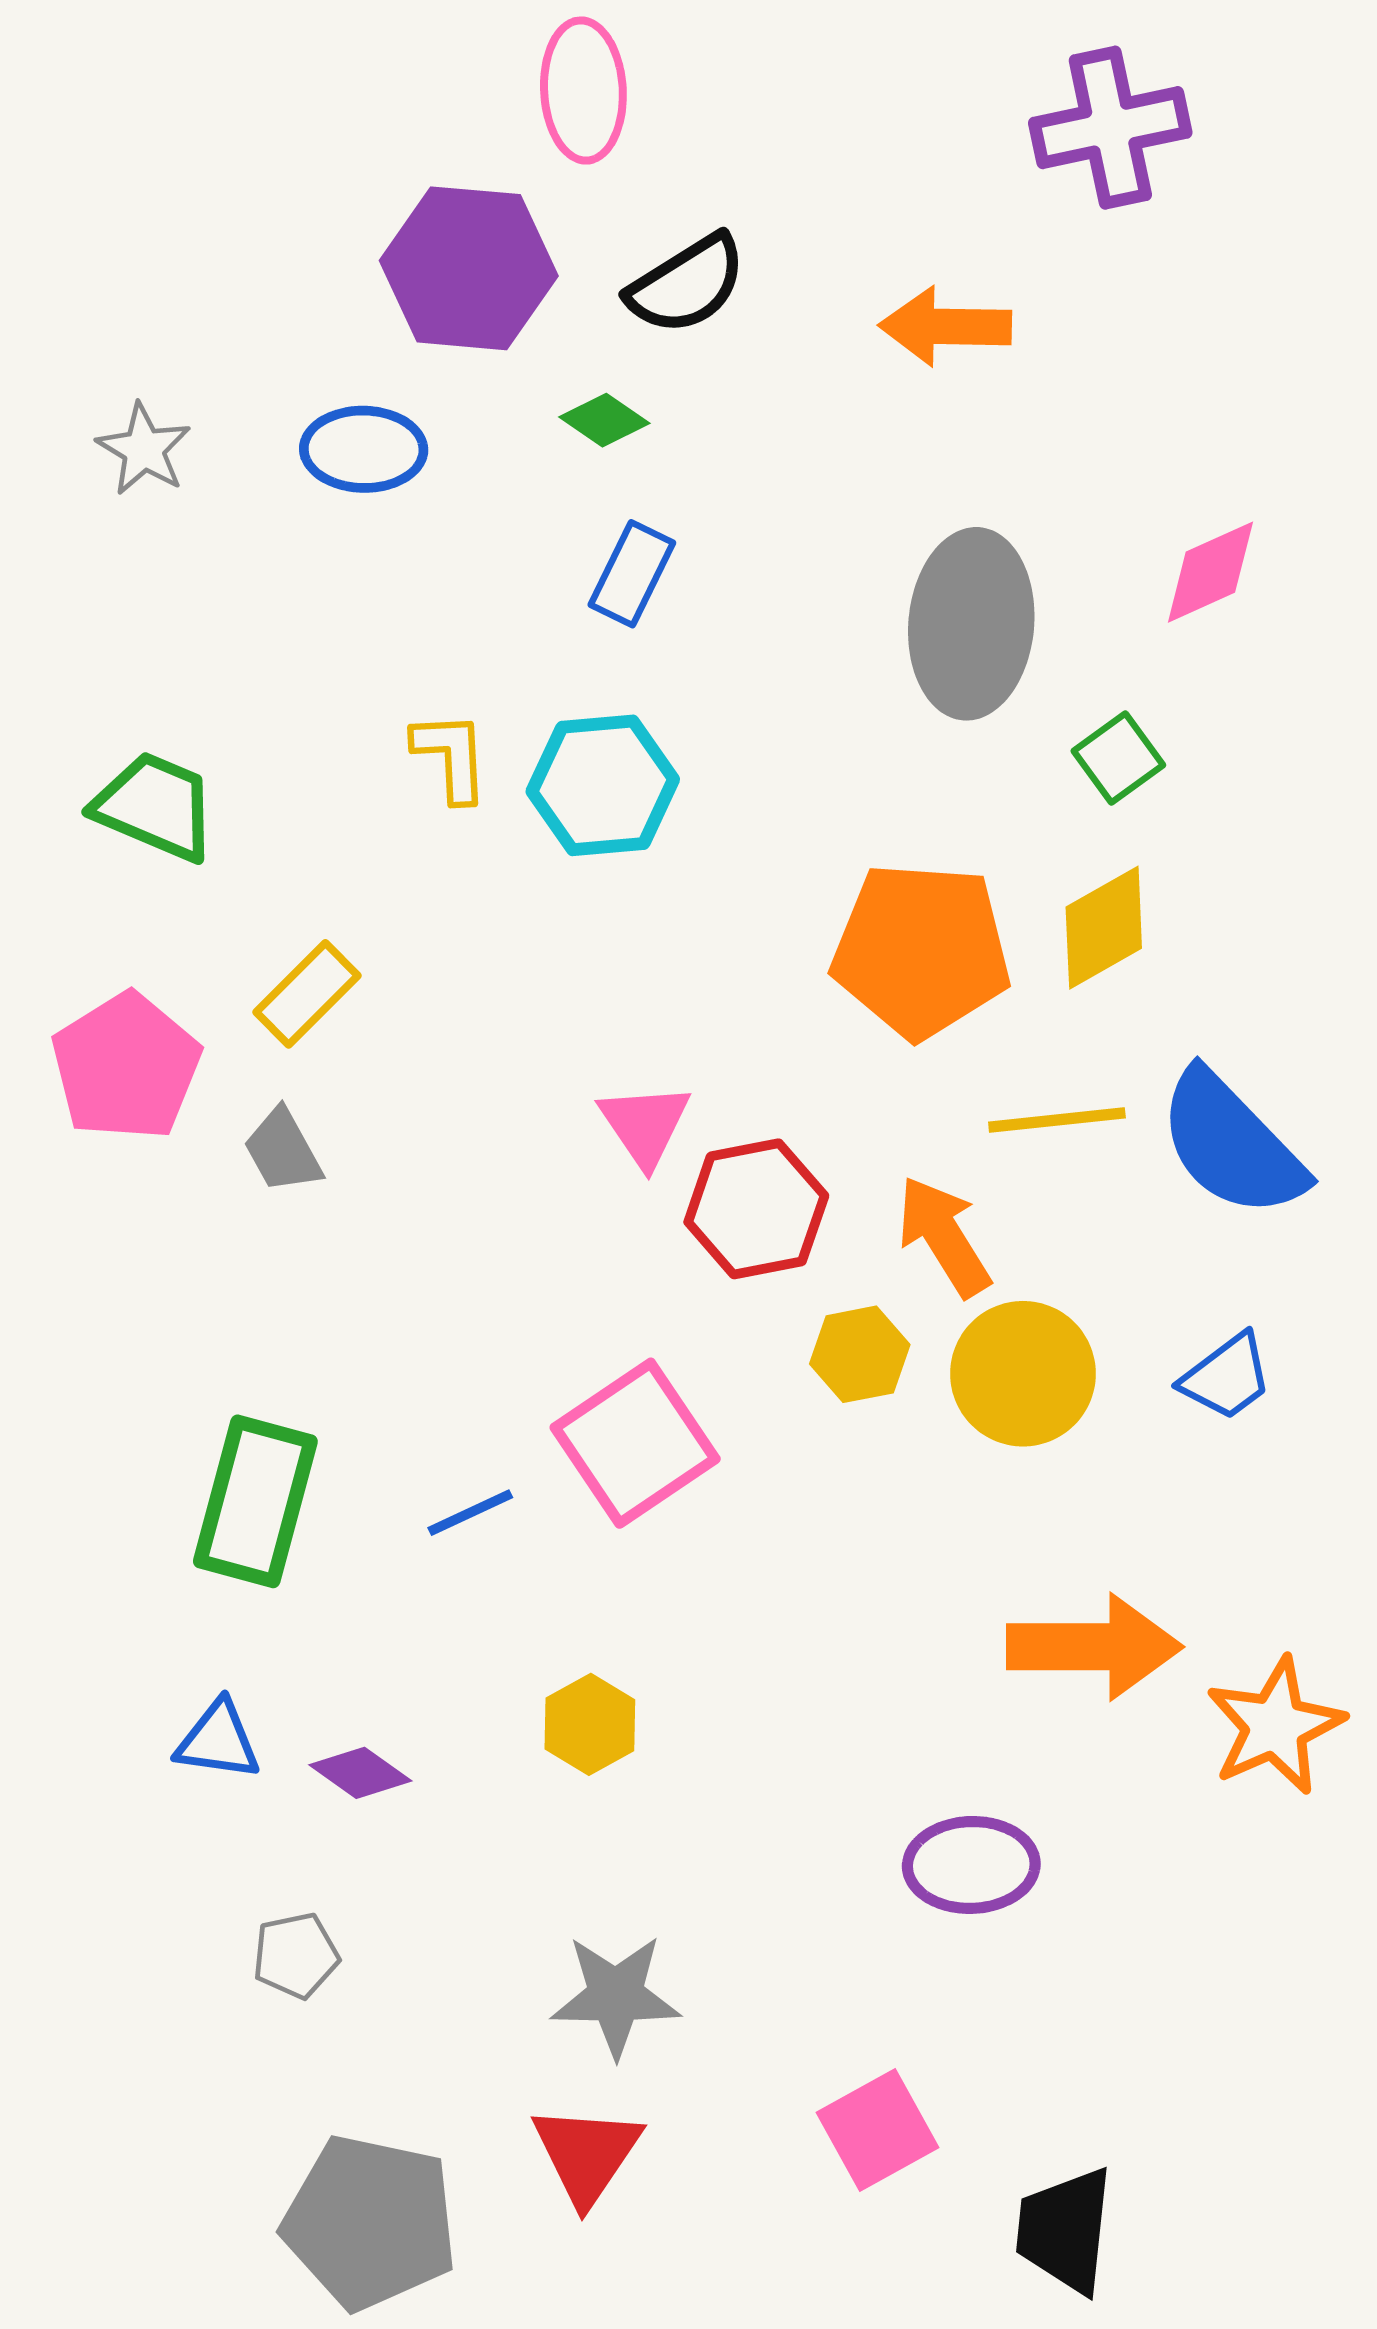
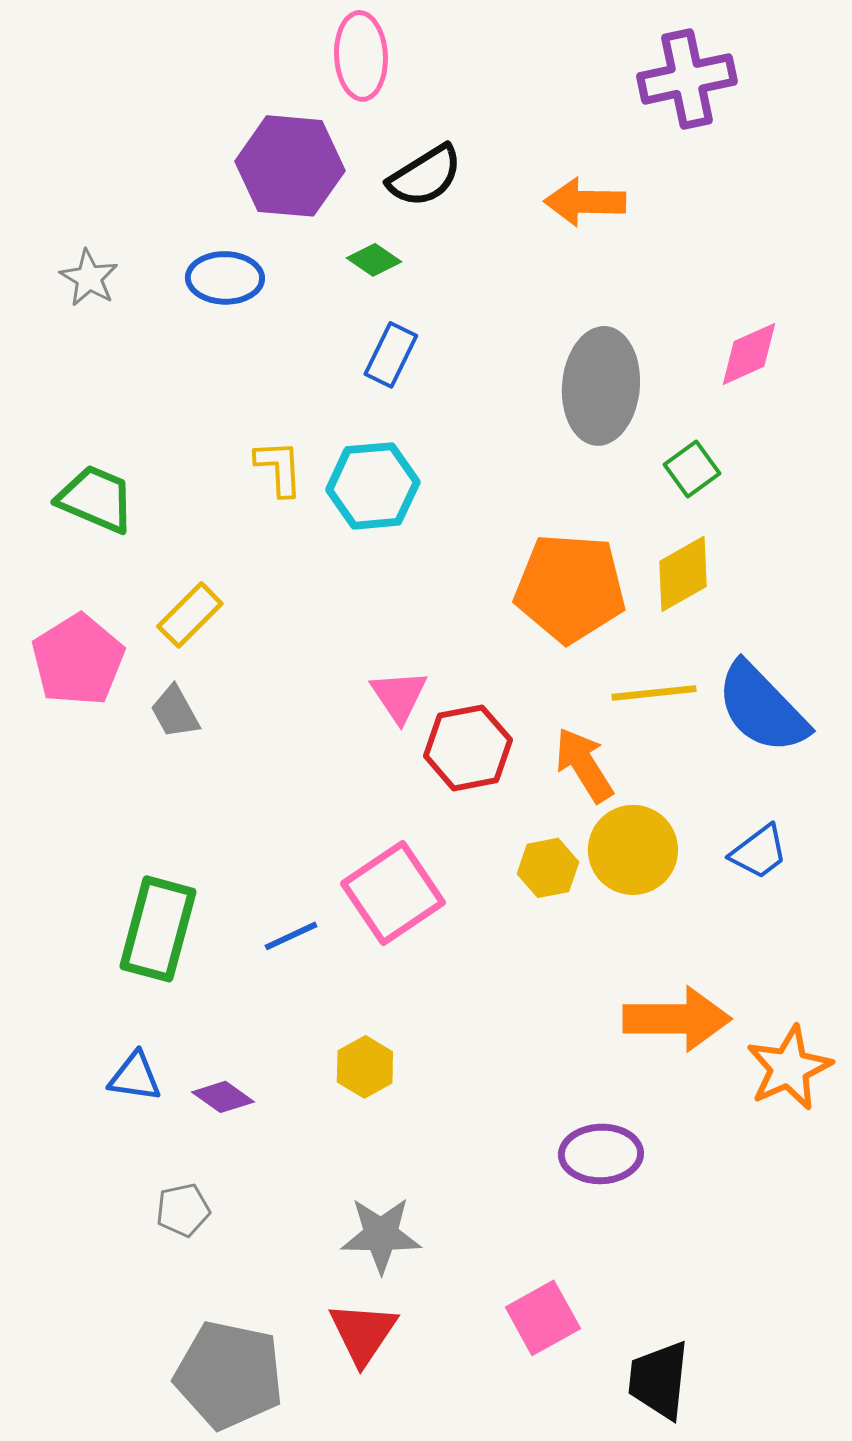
yellow hexagon: (860, 1354) -> (548, 868), moved

